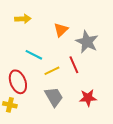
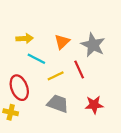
yellow arrow: (23, 19) -> (25, 38), moved
orange triangle: (61, 30) -> (62, 42), moved
gray trapezoid: (54, 97) -> (58, 104), turned -40

